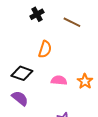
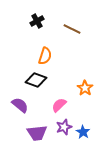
black diamond: (22, 73) -> (36, 80), moved
pink semicircle: (59, 80) -> (59, 105), moved, turned -49

